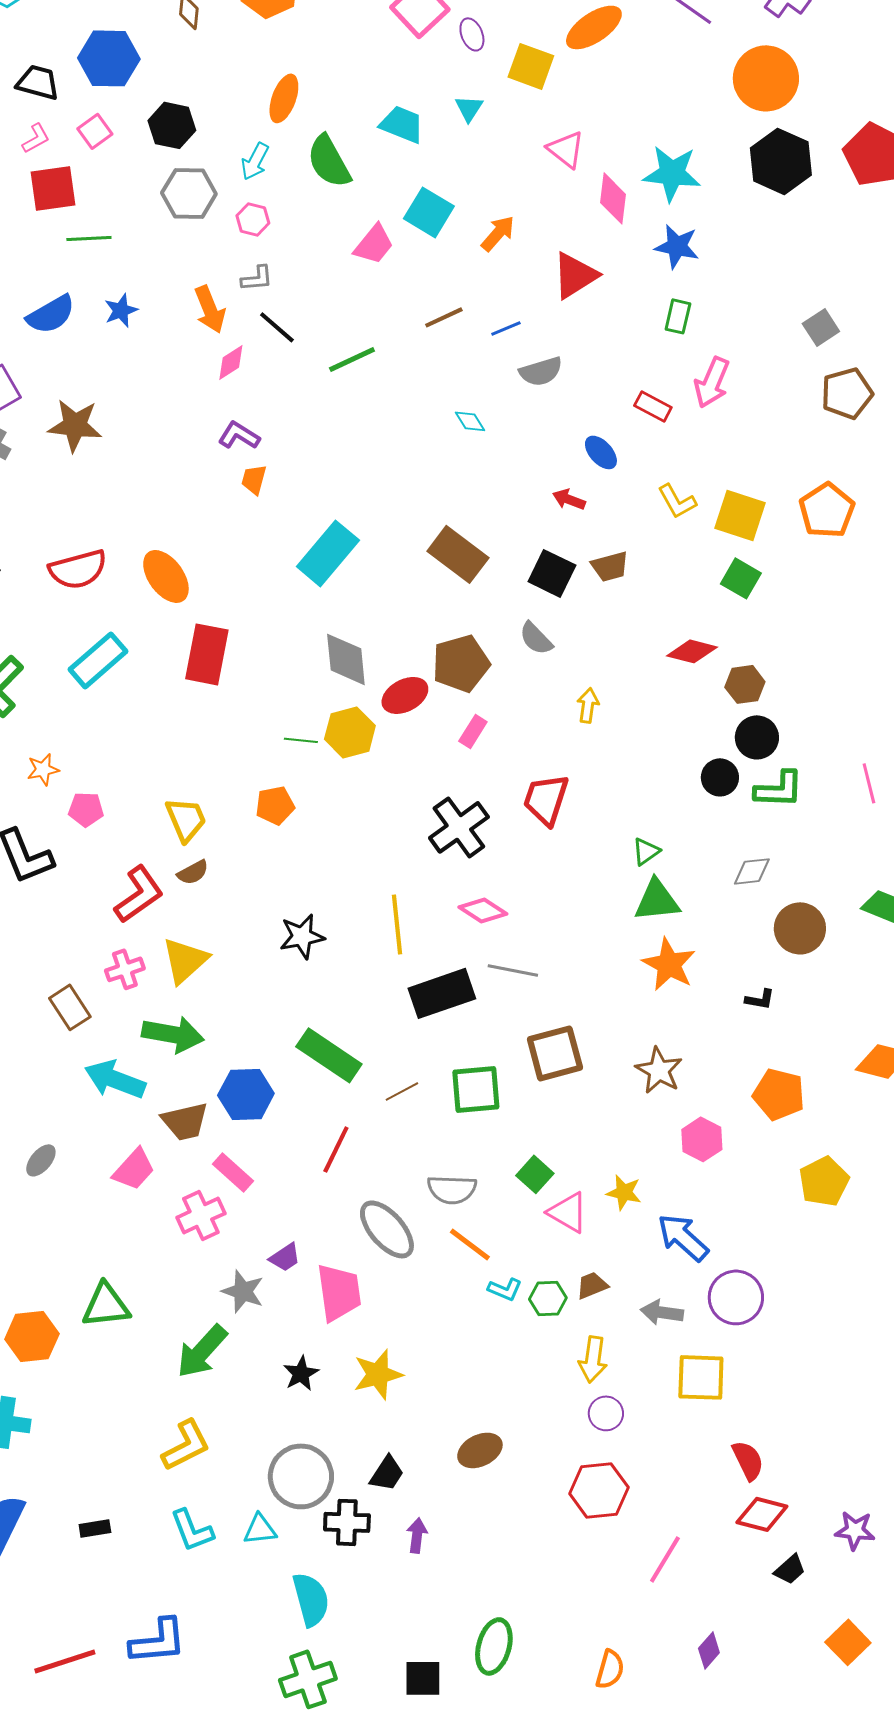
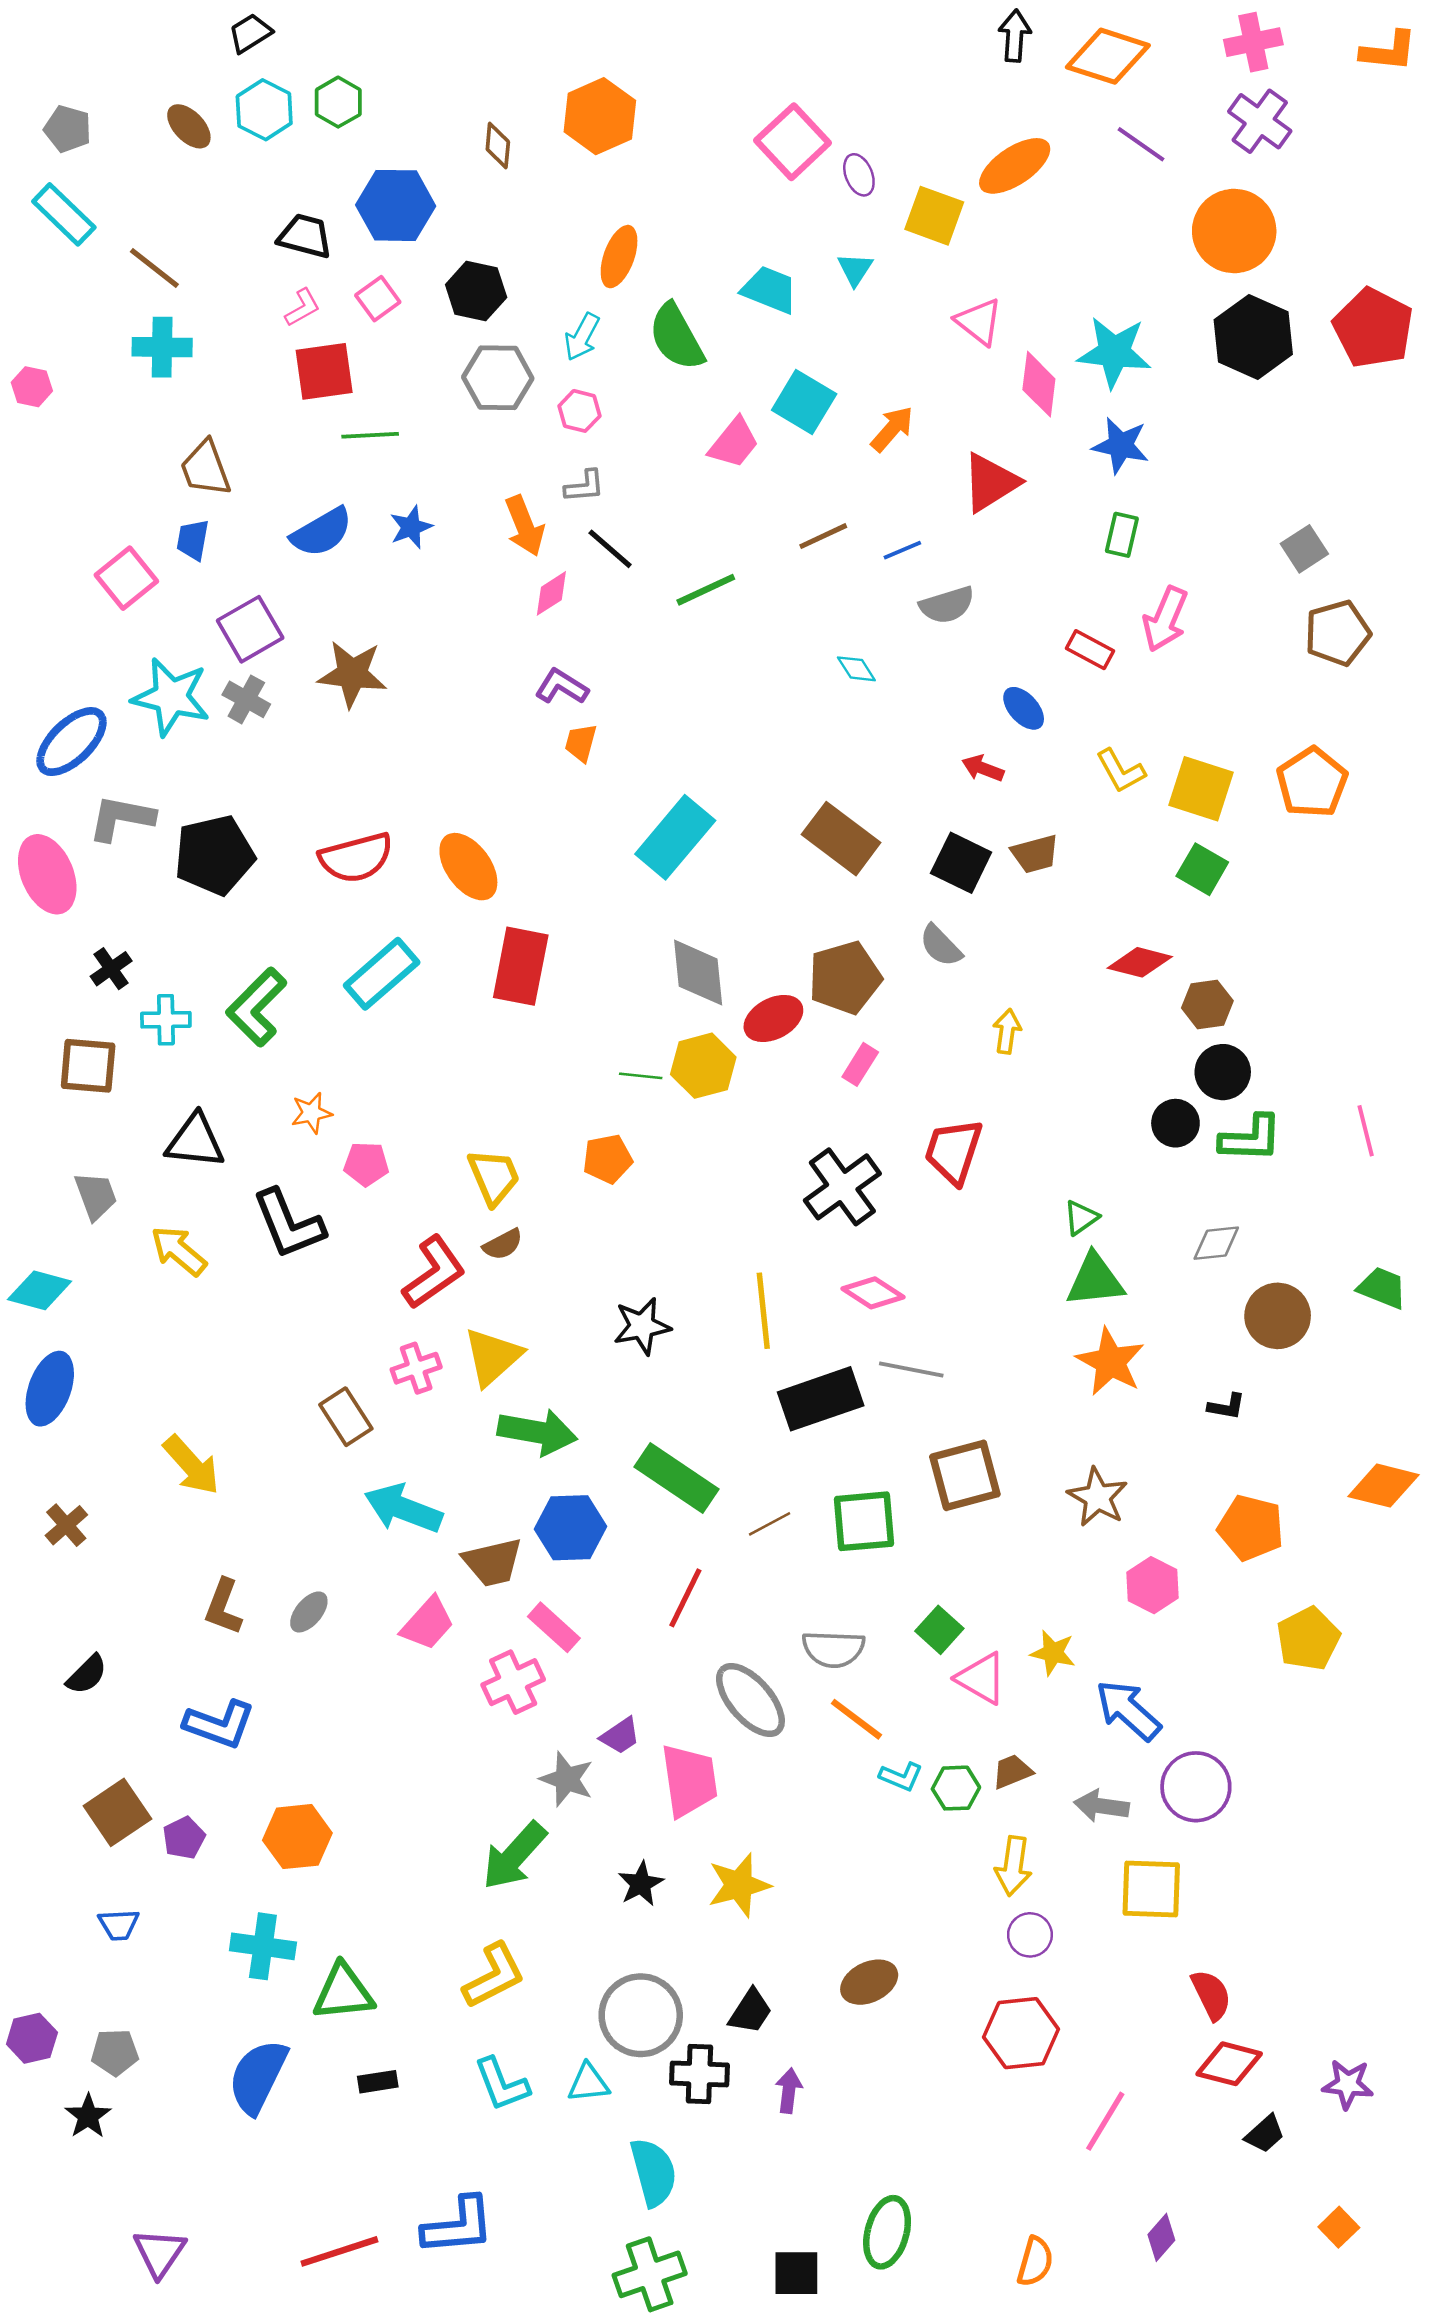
green arrow: (173, 1034) -> (537, 1432), moved
green triangle: (106, 1305) -> (343, 1992), moved
orange square: (848, 1642) -> (1339, 2227), size x0.7

